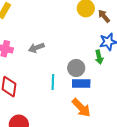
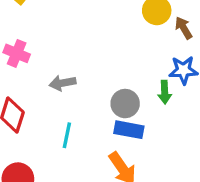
gray arrow: (36, 48) -> (63, 83), moved
cyan line: (53, 82) -> (67, 135), moved

